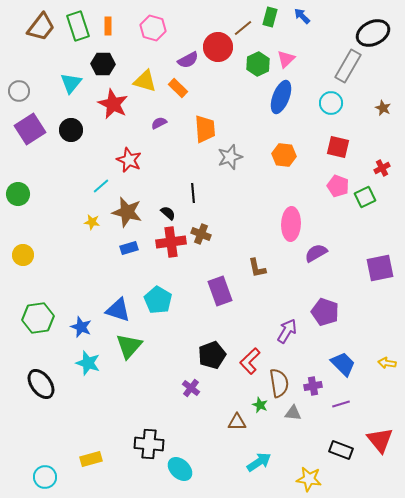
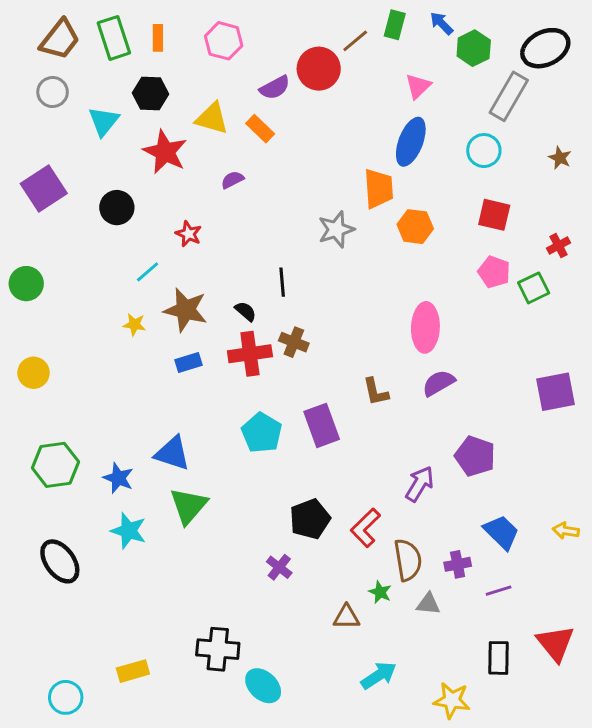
green hexagon: (258, 64) -> (474, 48), moved
gray circle: (19, 91) -> (53, 92), moved
orange trapezoid: (205, 129) -> (379, 189), moved
black circle: (71, 130) -> (117, 208), moved
red star: (129, 160) -> (189, 234), size x0.7
purple semicircle: (316, 253) -> (439, 383), moved
cyan pentagon: (158, 300) -> (262, 433), moved
black rectangle: (341, 450) -> (499, 658), turned 70

